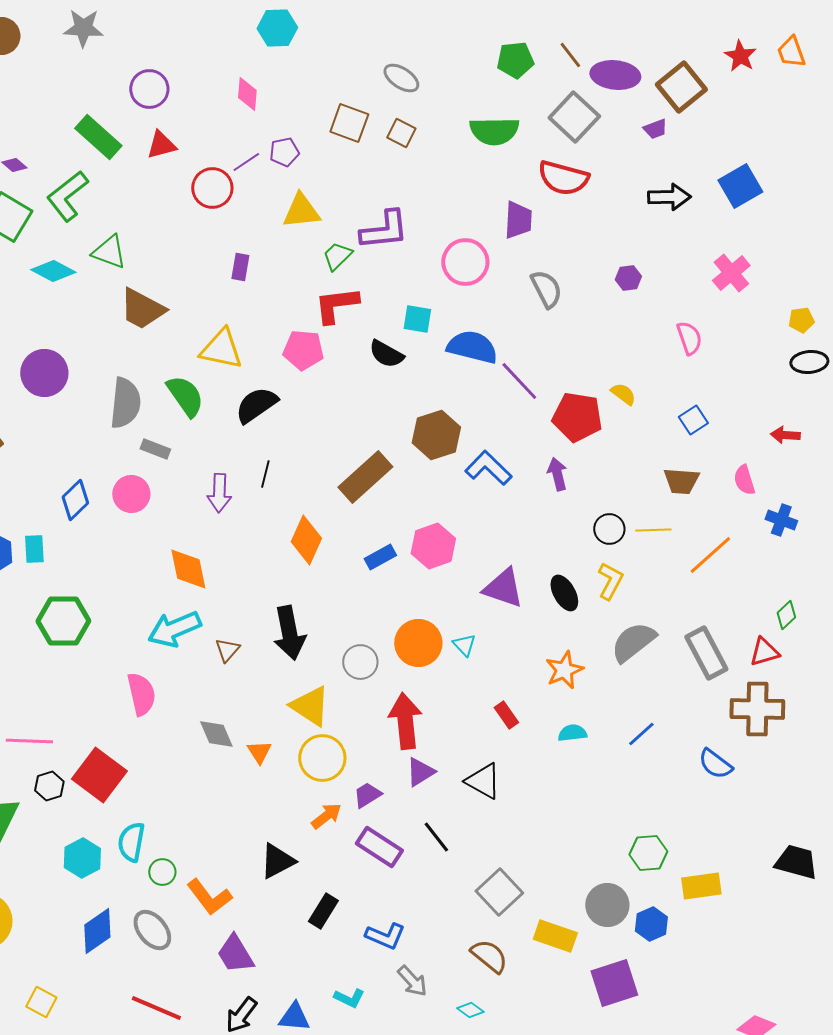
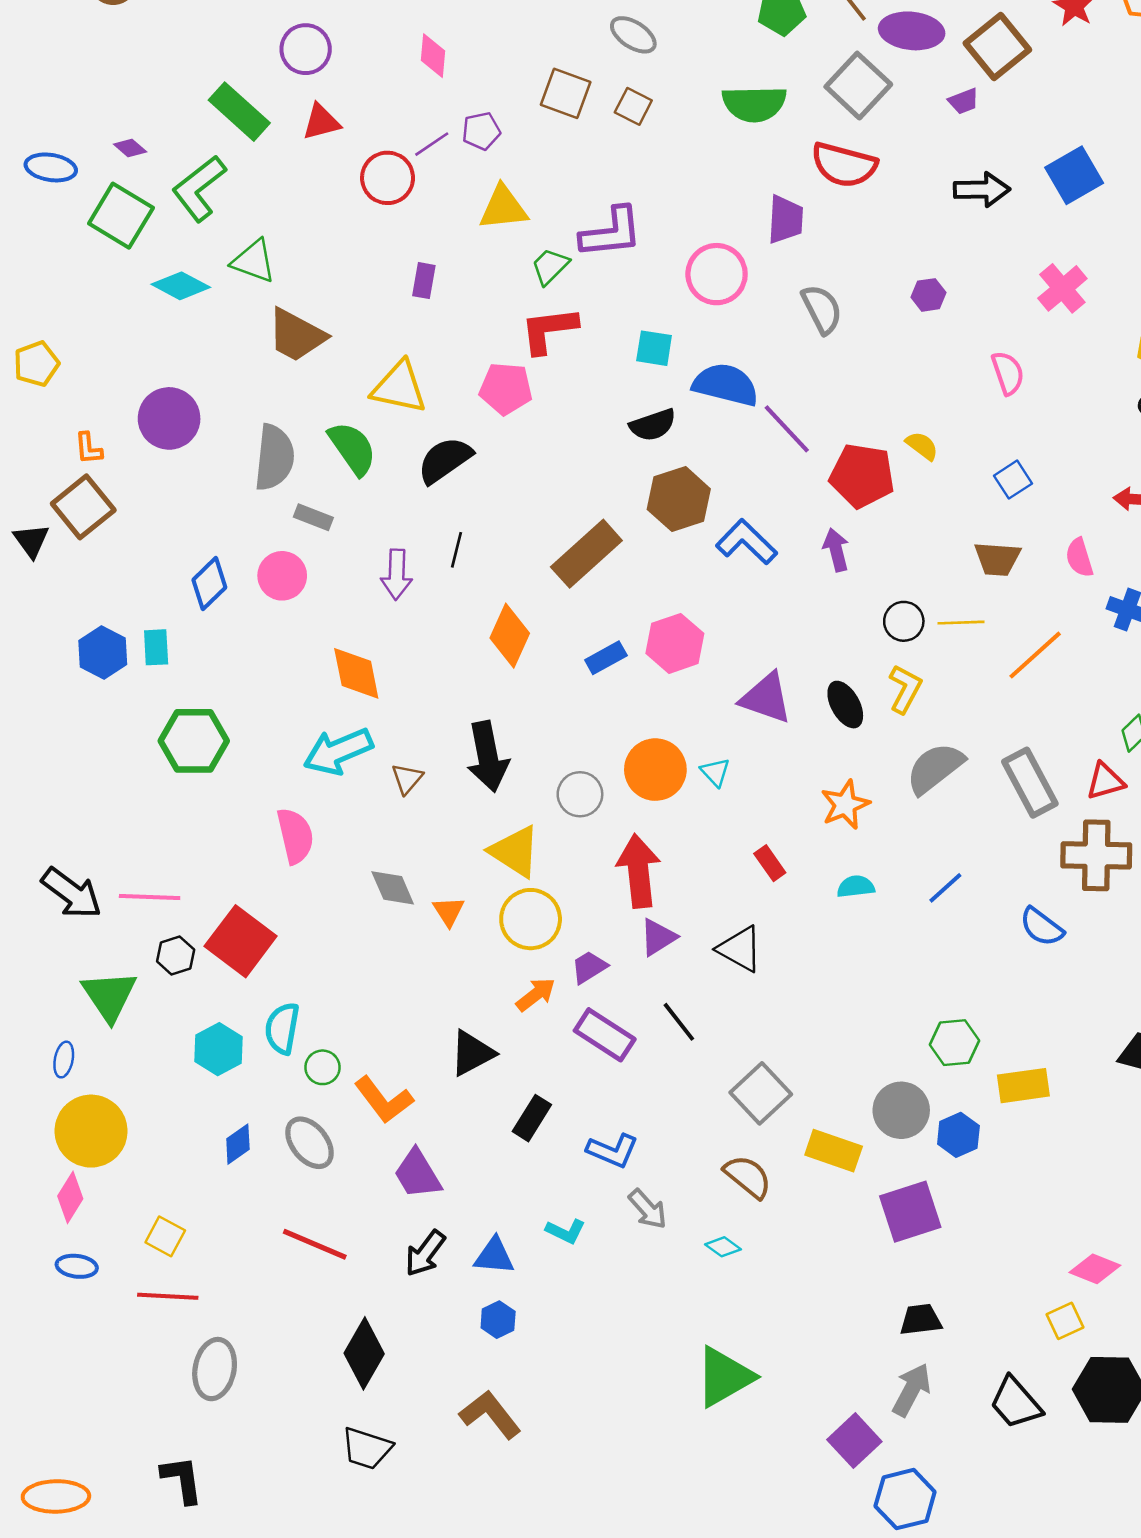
black semicircle: (386, 354) -> (653, 425), moved, turned -48
blue diamond: (97, 931) -> (238, 1144), size x0.7

